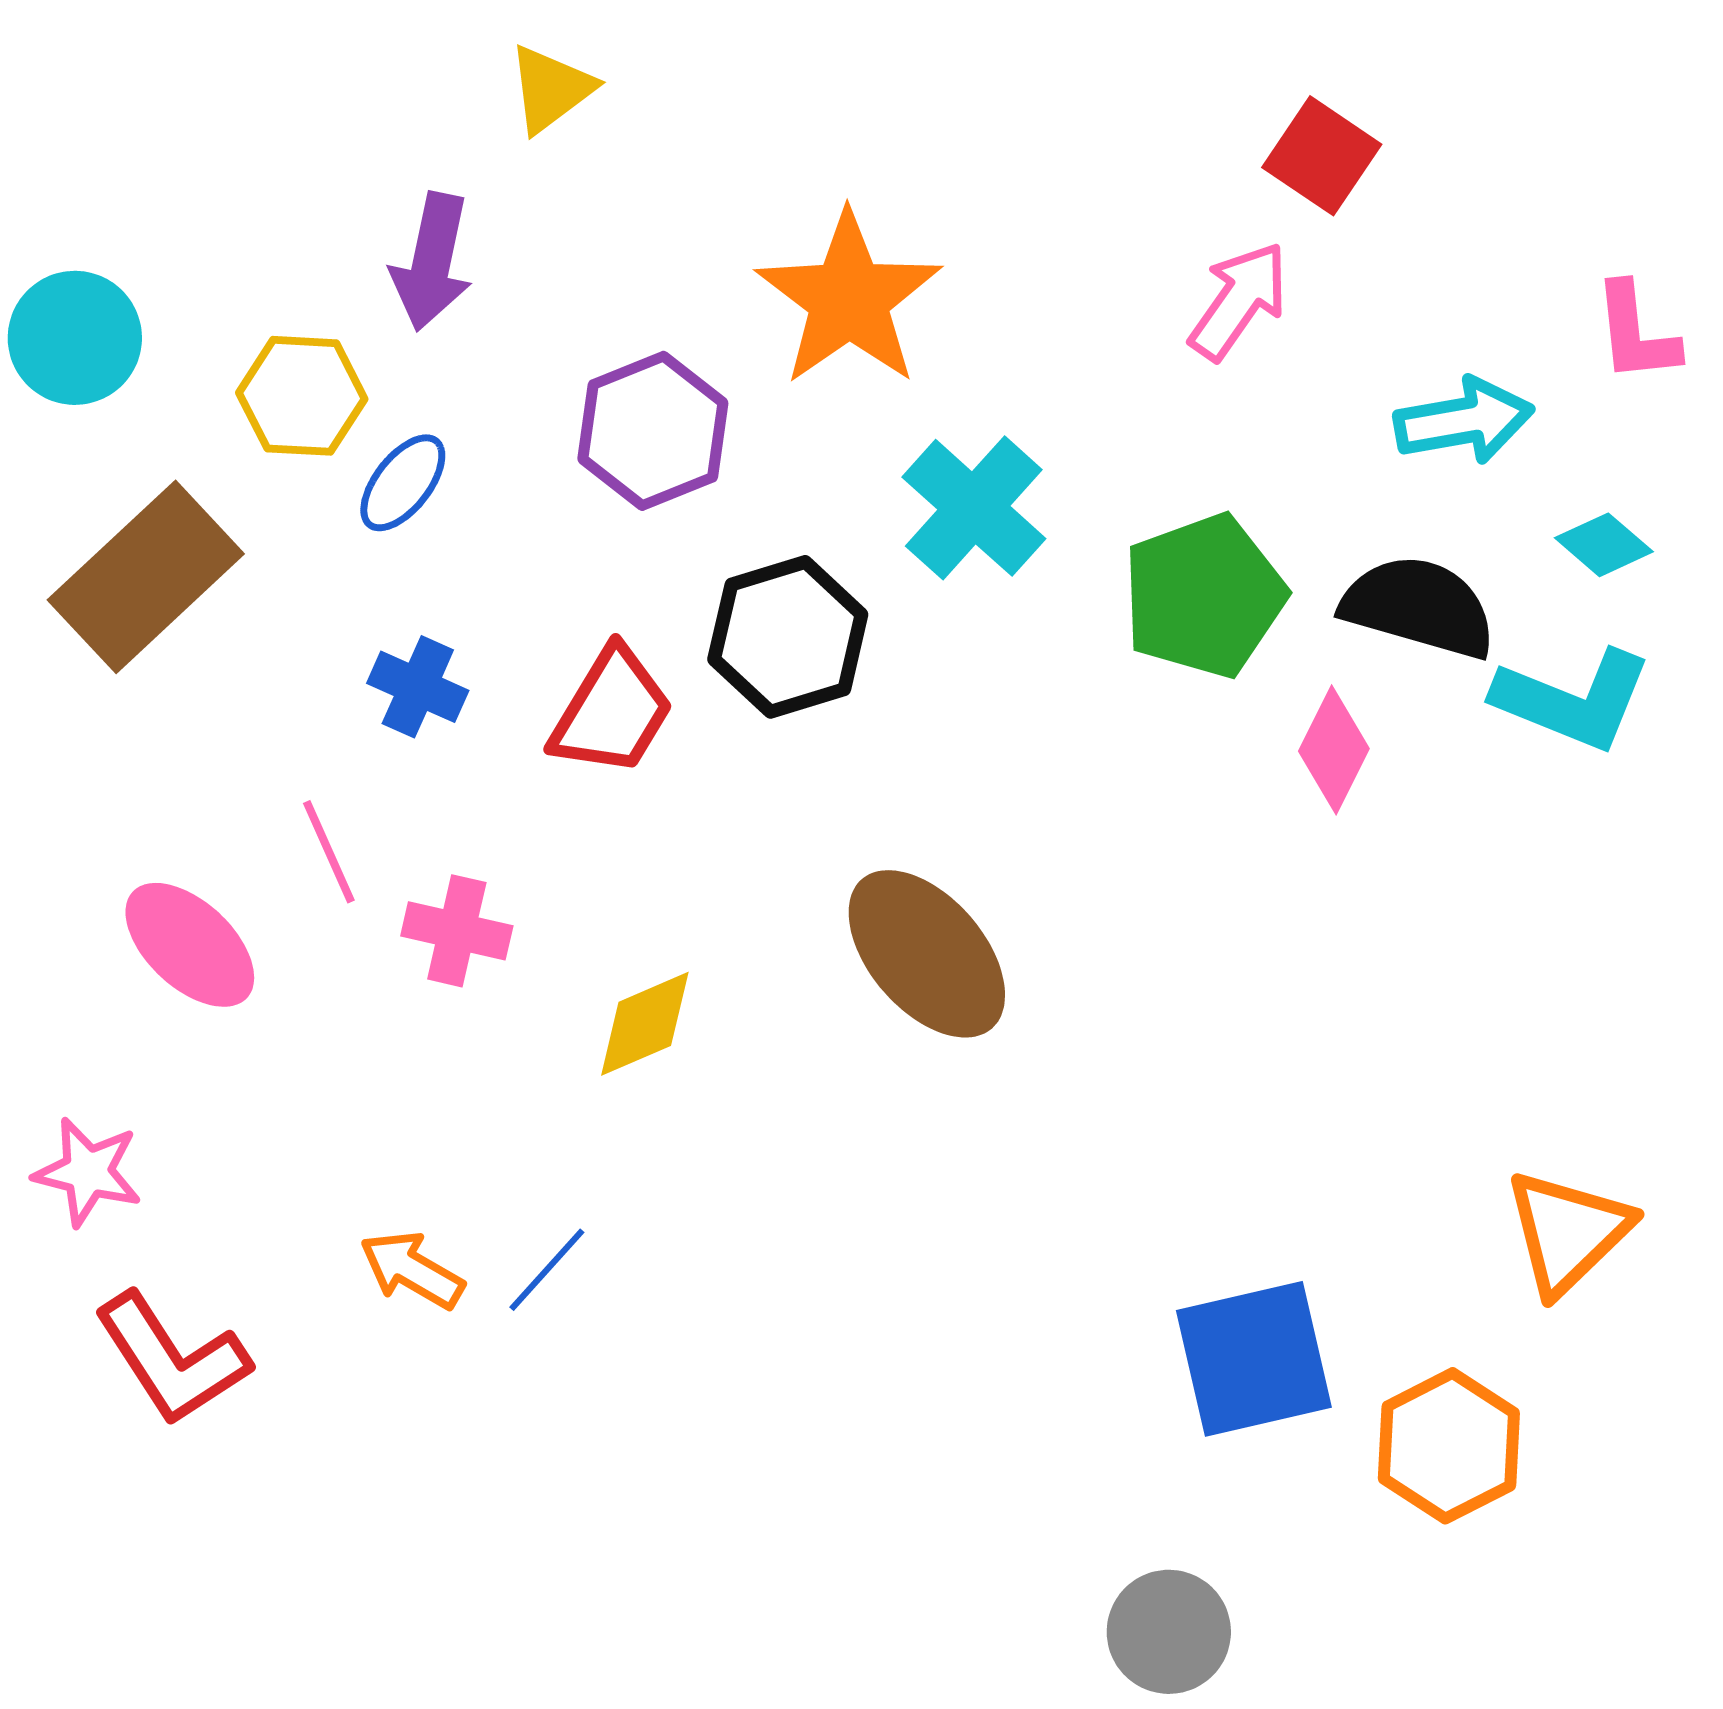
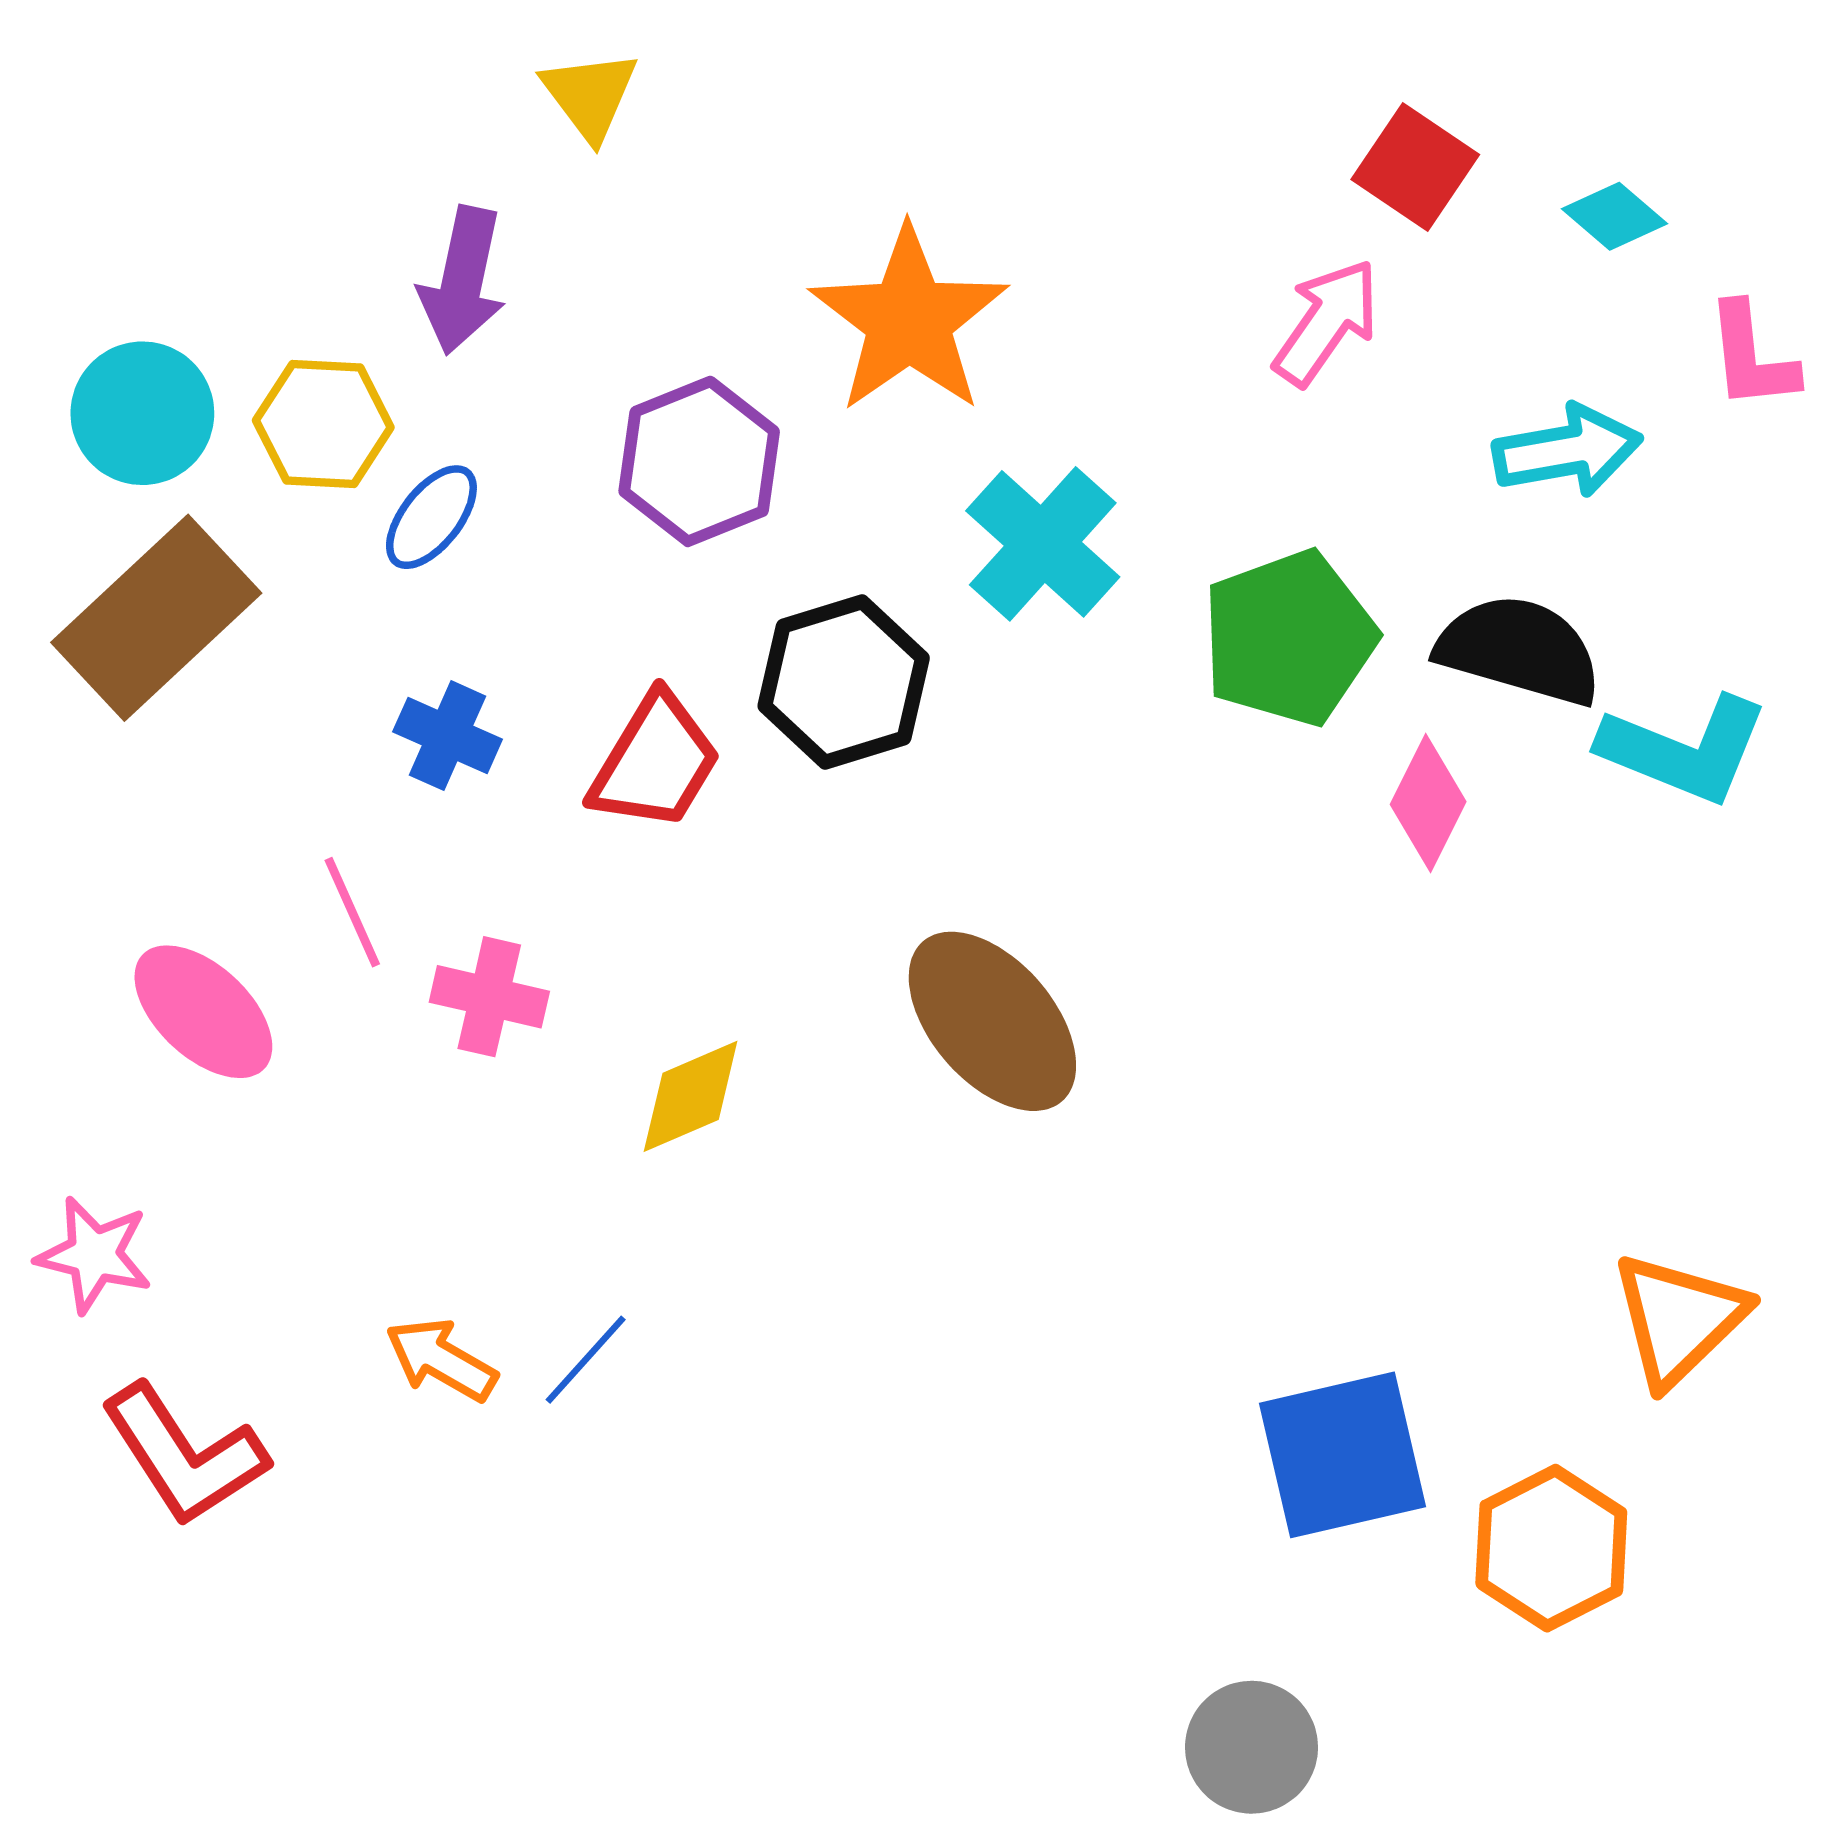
yellow triangle: (551, 89) -> (590, 95), turned -30
cyan circle: (75, 338) -> (142, 413), moved
cyan diamond: (1604, 545) -> (1614, 216), moved

